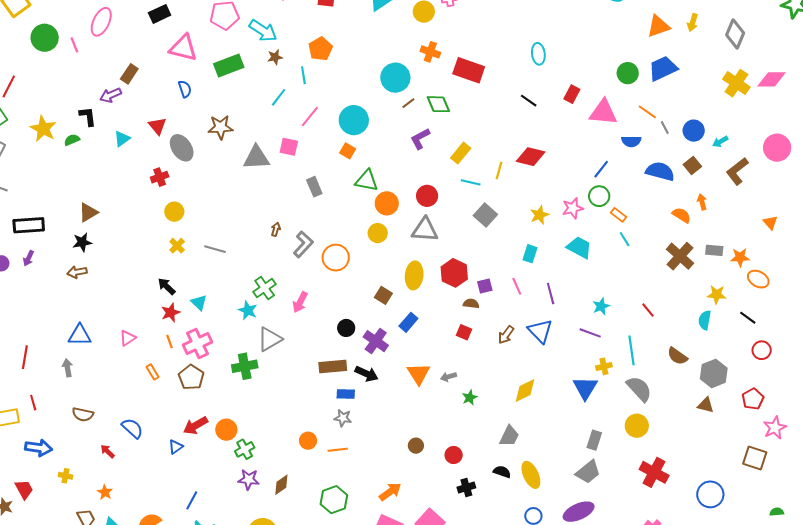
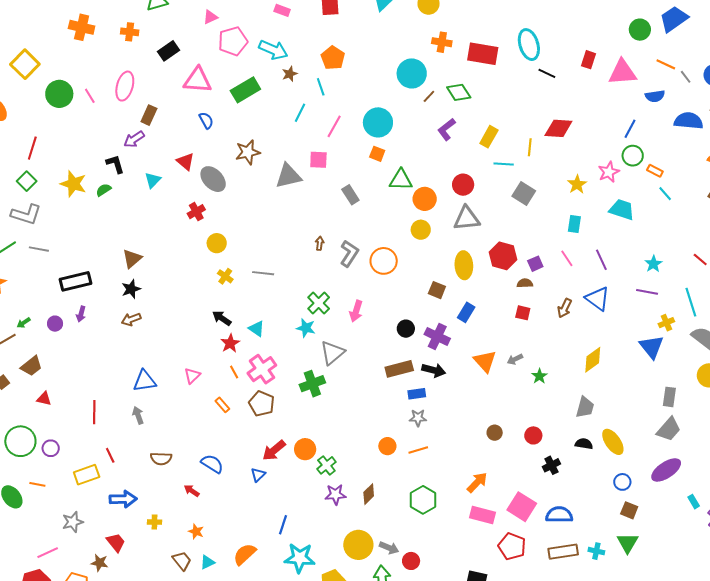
pink ellipse: (101, 22) -> (125, 86), moved
cyan ellipse: (538, 54) -> (529, 45), moved, size x1.4

